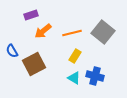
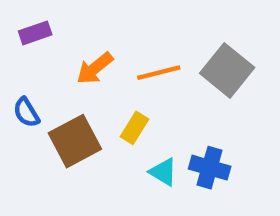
purple rectangle: (31, 15) -> (35, 33), moved
yellow rectangle: (75, 56) -> (134, 128), moved

